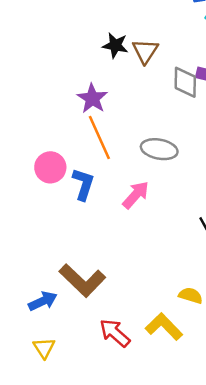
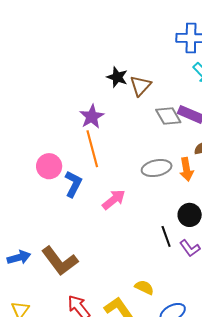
gray diamond: (185, 82) -> (168, 116), turned -40
gray ellipse: (159, 149) -> (157, 168), moved, turned -32
blue arrow: (43, 301) -> (19, 257), moved

